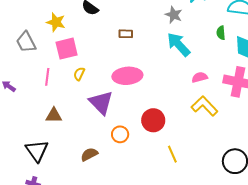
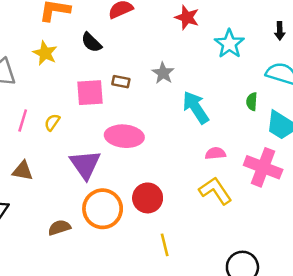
gray star: (174, 15) -> (163, 73), moved
brown rectangle: (126, 34) -> (121, 82), moved
pink square: (67, 49) -> (90, 93), moved
yellow semicircle: (79, 74) -> (52, 122), moved
orange circle: (120, 134) -> (103, 209), size x1.8

